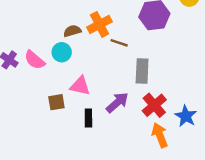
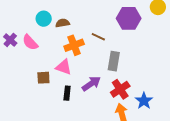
orange cross: (99, 24) -> (74, 45), moved
cyan circle: (62, 52) -> (44, 19), moved

